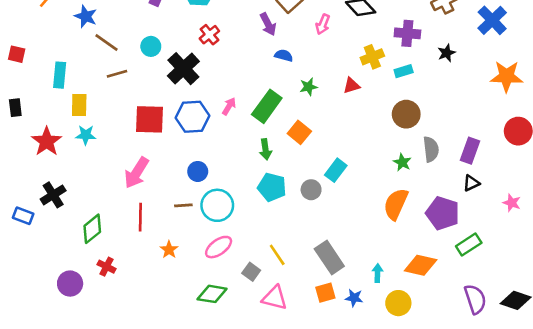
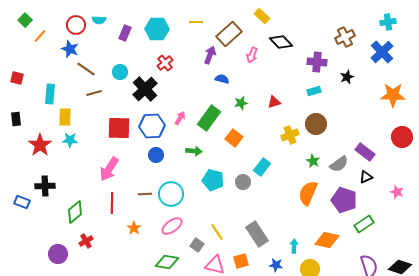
purple arrow: (268, 24) -> (210, 55), turned -132
yellow cross: (372, 57) -> (290, 135), moved
green arrow: (265, 149) -> (194, 151), moved, turned -77
gray semicircle: (431, 149) -> (339, 164), moved, turned 60
purple rectangle: (470, 151) -> (365, 152), turned -72
blue circle: (198, 171) -> (156, 155), moved
black cross: (53, 195) -> (45, 186), turned 30
red cross: (107, 267) -> (86, 241), turned 32
orange square: (325, 293) -> (241, 261), moved

